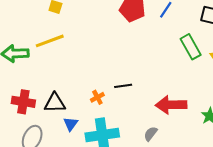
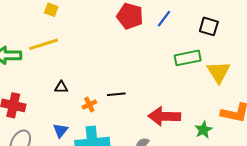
green rectangle: (191, 47) -> (188, 58), turned -75
black triangle: (55, 103) -> (61, 87), moved, size x0.6

